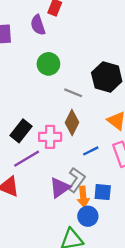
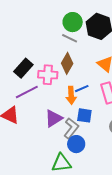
green circle: (48, 64) -> (73, 22), moved
gray L-shape: (76, 180) -> (71, 128), moved
blue square: (103, 192) -> (84, 115), moved
orange arrow: (83, 197) -> (71, 95), moved

